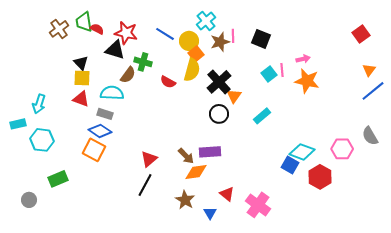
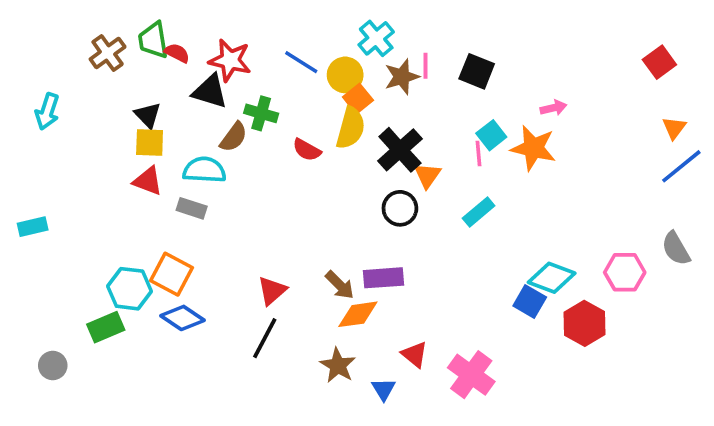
pink line: (282, 70) -> (479, 153), moved
orange star: (307, 81) -> (533, 148), moved
cyan arrow: (39, 104) -> (47, 111), moved
blue diamond: (100, 131) -> (182, 318), moved
cyan hexagon: (42, 140) -> (129, 289), moved

